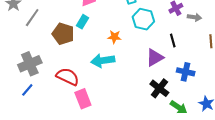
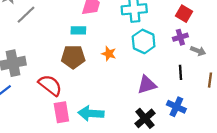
cyan rectangle: (82, 22) -> (78, 30), turned 48
brown pentagon: (63, 34) -> (73, 57), moved, turned -30
black line: (173, 40) -> (181, 72), moved
cyan arrow: (103, 61) -> (91, 113), moved

